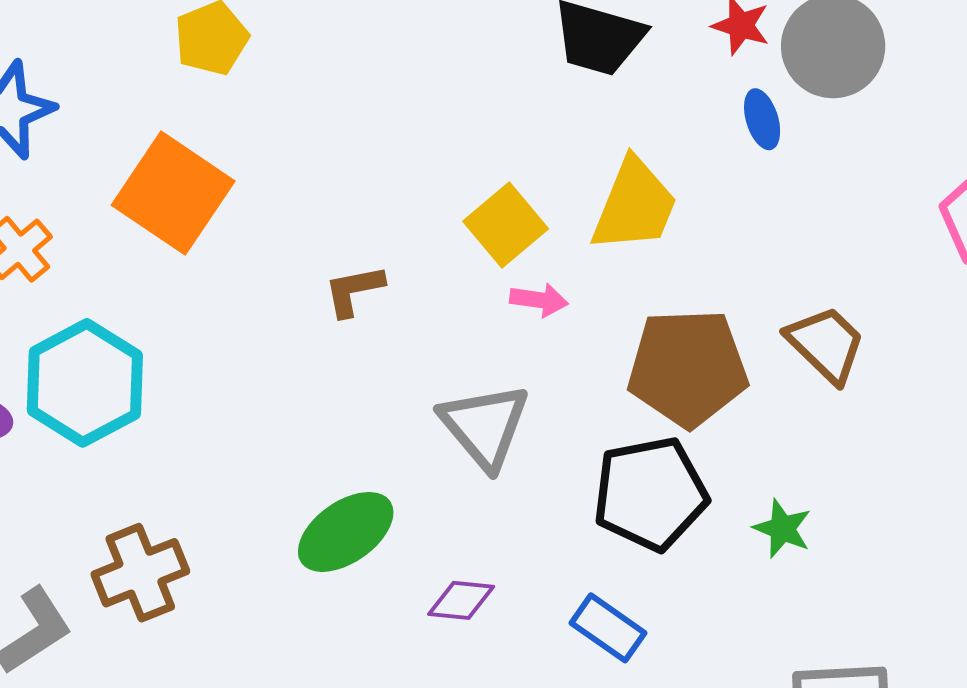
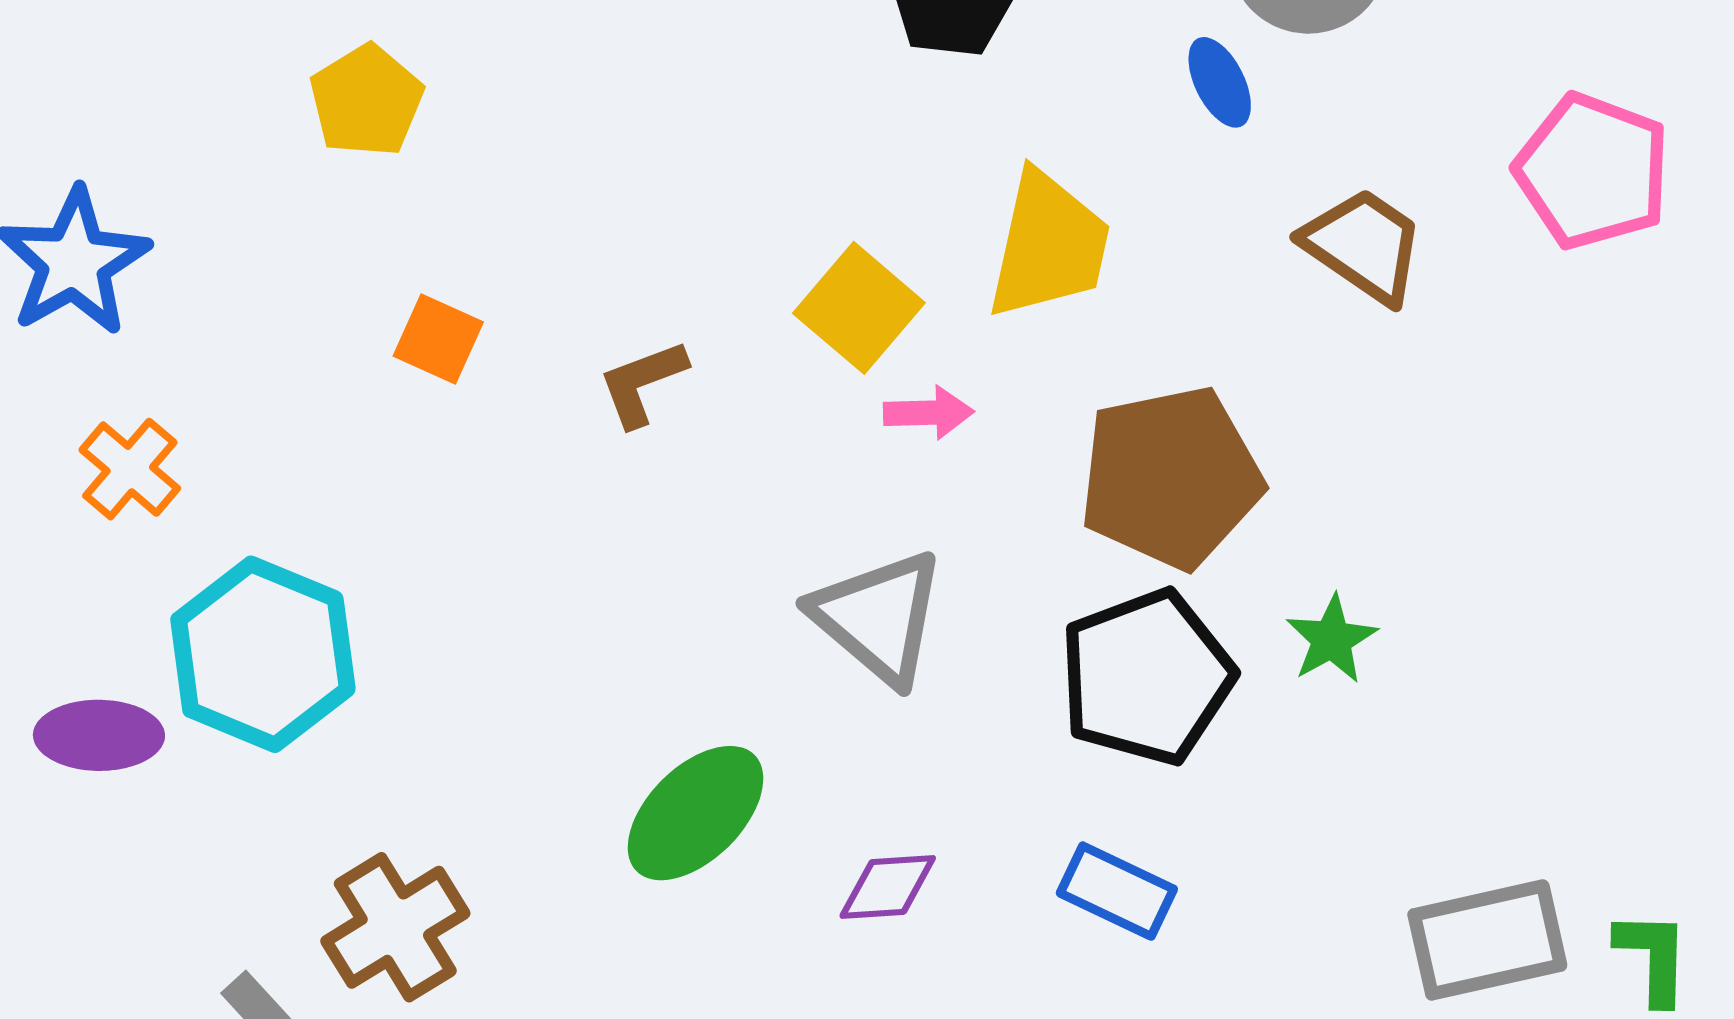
orange square: (173, 193) -> (438, 339), moved, size x0.5
brown L-shape: (354, 291) -> (642, 383), moved
brown trapezoid: (826, 344) -> (1364, 245), moved
green star: (782, 529) -> (1332, 639), moved, turned 30

